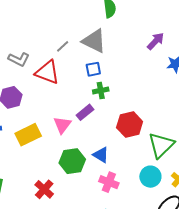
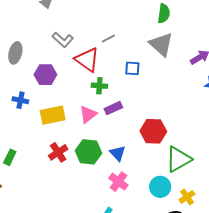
gray triangle: (94, 41) -> (161, 44), moved
green cross: (101, 90) -> (99, 86), moved
red cross: (44, 189) -> (58, 152), moved

